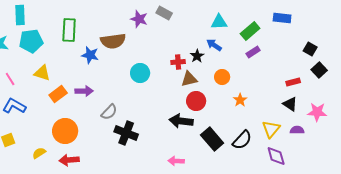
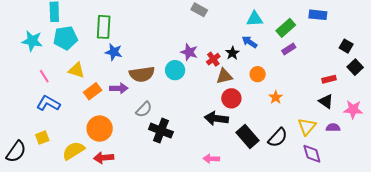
purple star: (139, 19) -> (189, 52), moved
brown semicircle: (113, 41) -> (142, 74), moved
blue star: (90, 55) -> (114, 52), moved
red cross: (178, 62) -> (213, 59), turned -32
yellow semicircle: (39, 153) -> (73, 151), size x1.6

